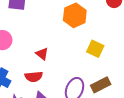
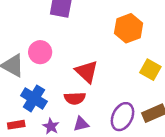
red triangle: (42, 54) -> (87, 72), size x1.5

